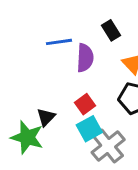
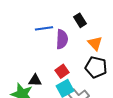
black triangle: (46, 117) -> (35, 80), turned 48

